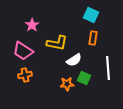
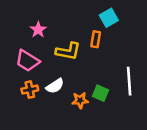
cyan square: (91, 15) -> (109, 18), turned 35
orange rectangle: (93, 38) -> (96, 39), moved
white semicircle: (74, 60) -> (55, 86), moved

